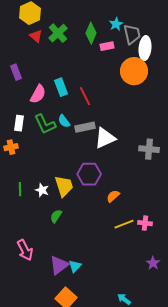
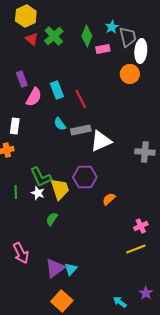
orange circle: (134, 71) -> (130, 74), size x0.7
purple rectangle: (16, 72) -> (22, 79), moved
green L-shape: (45, 124) -> (41, 177), moved
pink cross: (145, 223) -> (141, 226), turned -32
yellow line: (124, 224) -> (136, 249), moved
purple star: (153, 263) -> (146, 293), moved

